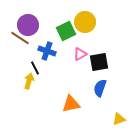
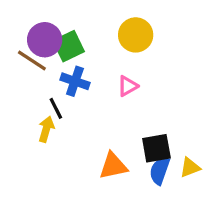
green square: (66, 31) -> (69, 46), moved
black square: (99, 62) -> (156, 148), moved
blue semicircle: (100, 88) -> (160, 171), moved
yellow triangle: (119, 119) -> (190, 167), moved

